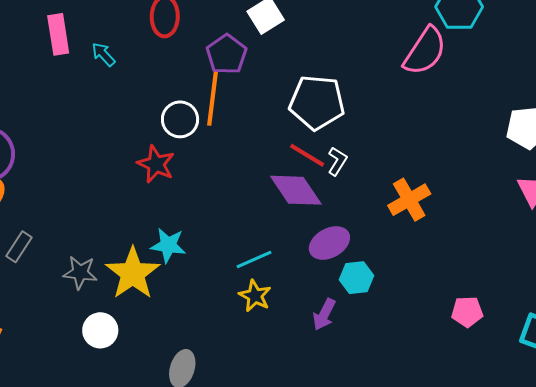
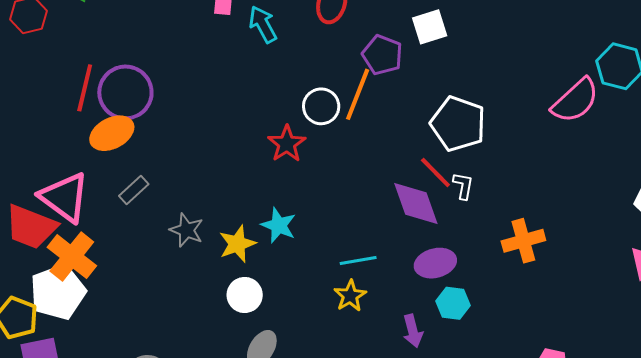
cyan arrow: (103, 54) -> (263, 24), size x1.4
purple pentagon: (227, 54) -> (382, 55), turned -30
white L-shape: (337, 161) -> (463, 186), turned -36
yellow star: (133, 273) -> (237, 244), size x0.7
purple arrow: (324, 314) -> (413, 331), turned -56
white circle: (100, 330) -> (245, 295), moved

